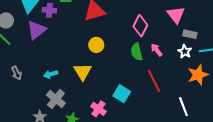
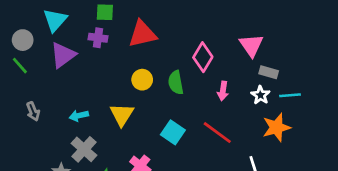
purple cross: (49, 10) -> (98, 38), moved
pink arrow: (157, 50) -> (223, 91), turned -136
green semicircle: (137, 52) -> (176, 83), moved
red line: (154, 81) -> (217, 133), turned -30
cyan square: (122, 94) -> (173, 132), moved

